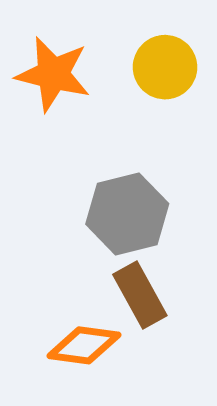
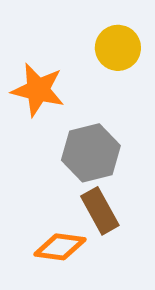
orange star: (53, 74) -> (38, 90), moved

